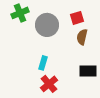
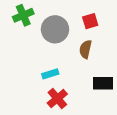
brown semicircle: (82, 37) -> (85, 49), moved
cyan rectangle: (43, 63) -> (50, 74), turned 56

